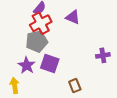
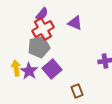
purple square: (50, 63) -> (52, 69), turned 30
yellow arrow: (15, 86) -> (16, 68), moved

